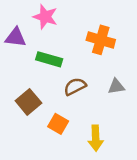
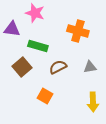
brown square: (28, 102) -> (22, 67), moved
yellow arrow: (96, 138) -> (93, 102), moved

